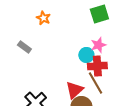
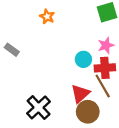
gray rectangle: (24, 47) -> (12, 50), moved
cyan circle: (86, 55) -> (83, 59), moved

